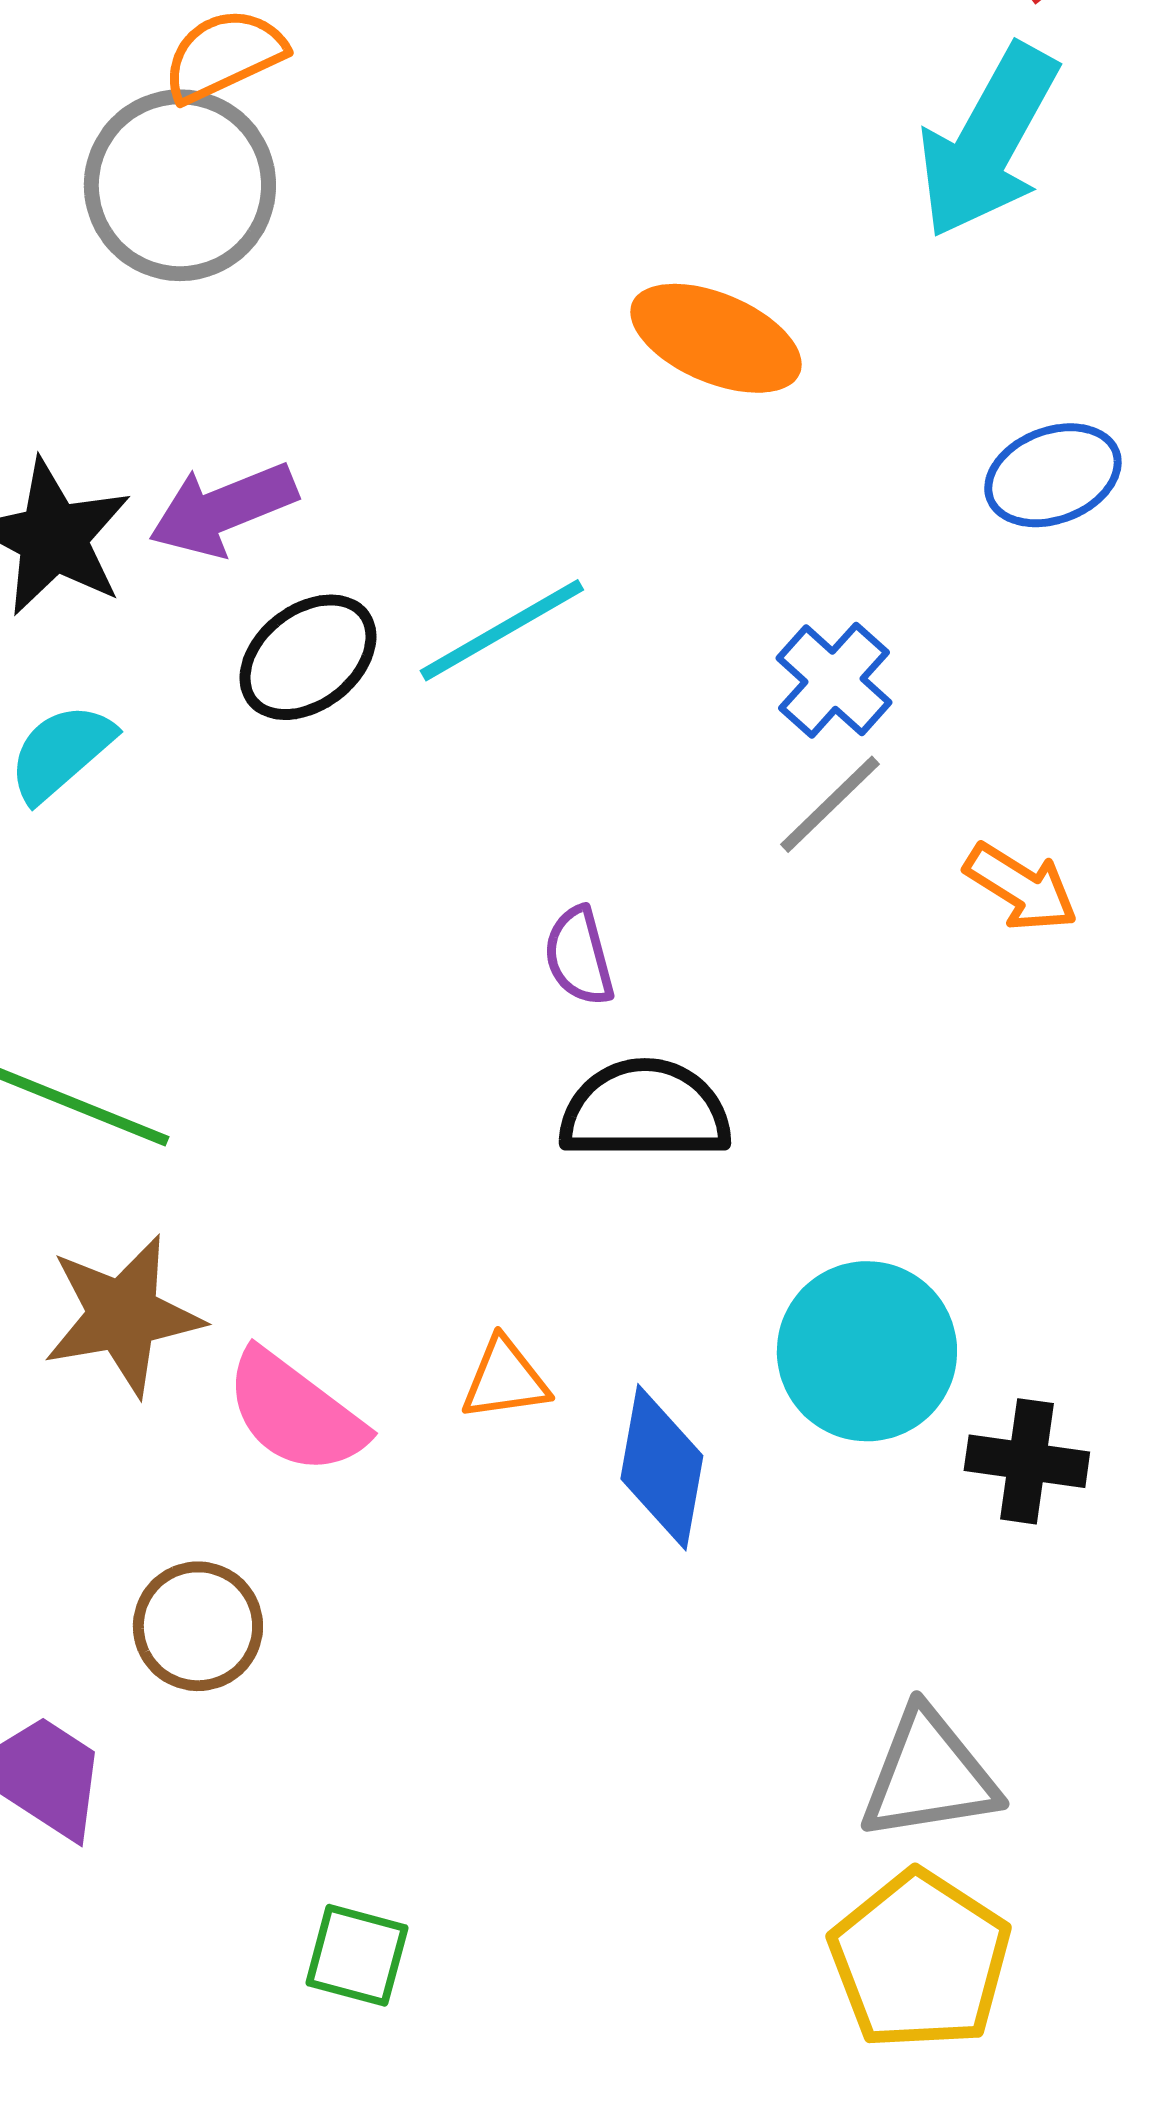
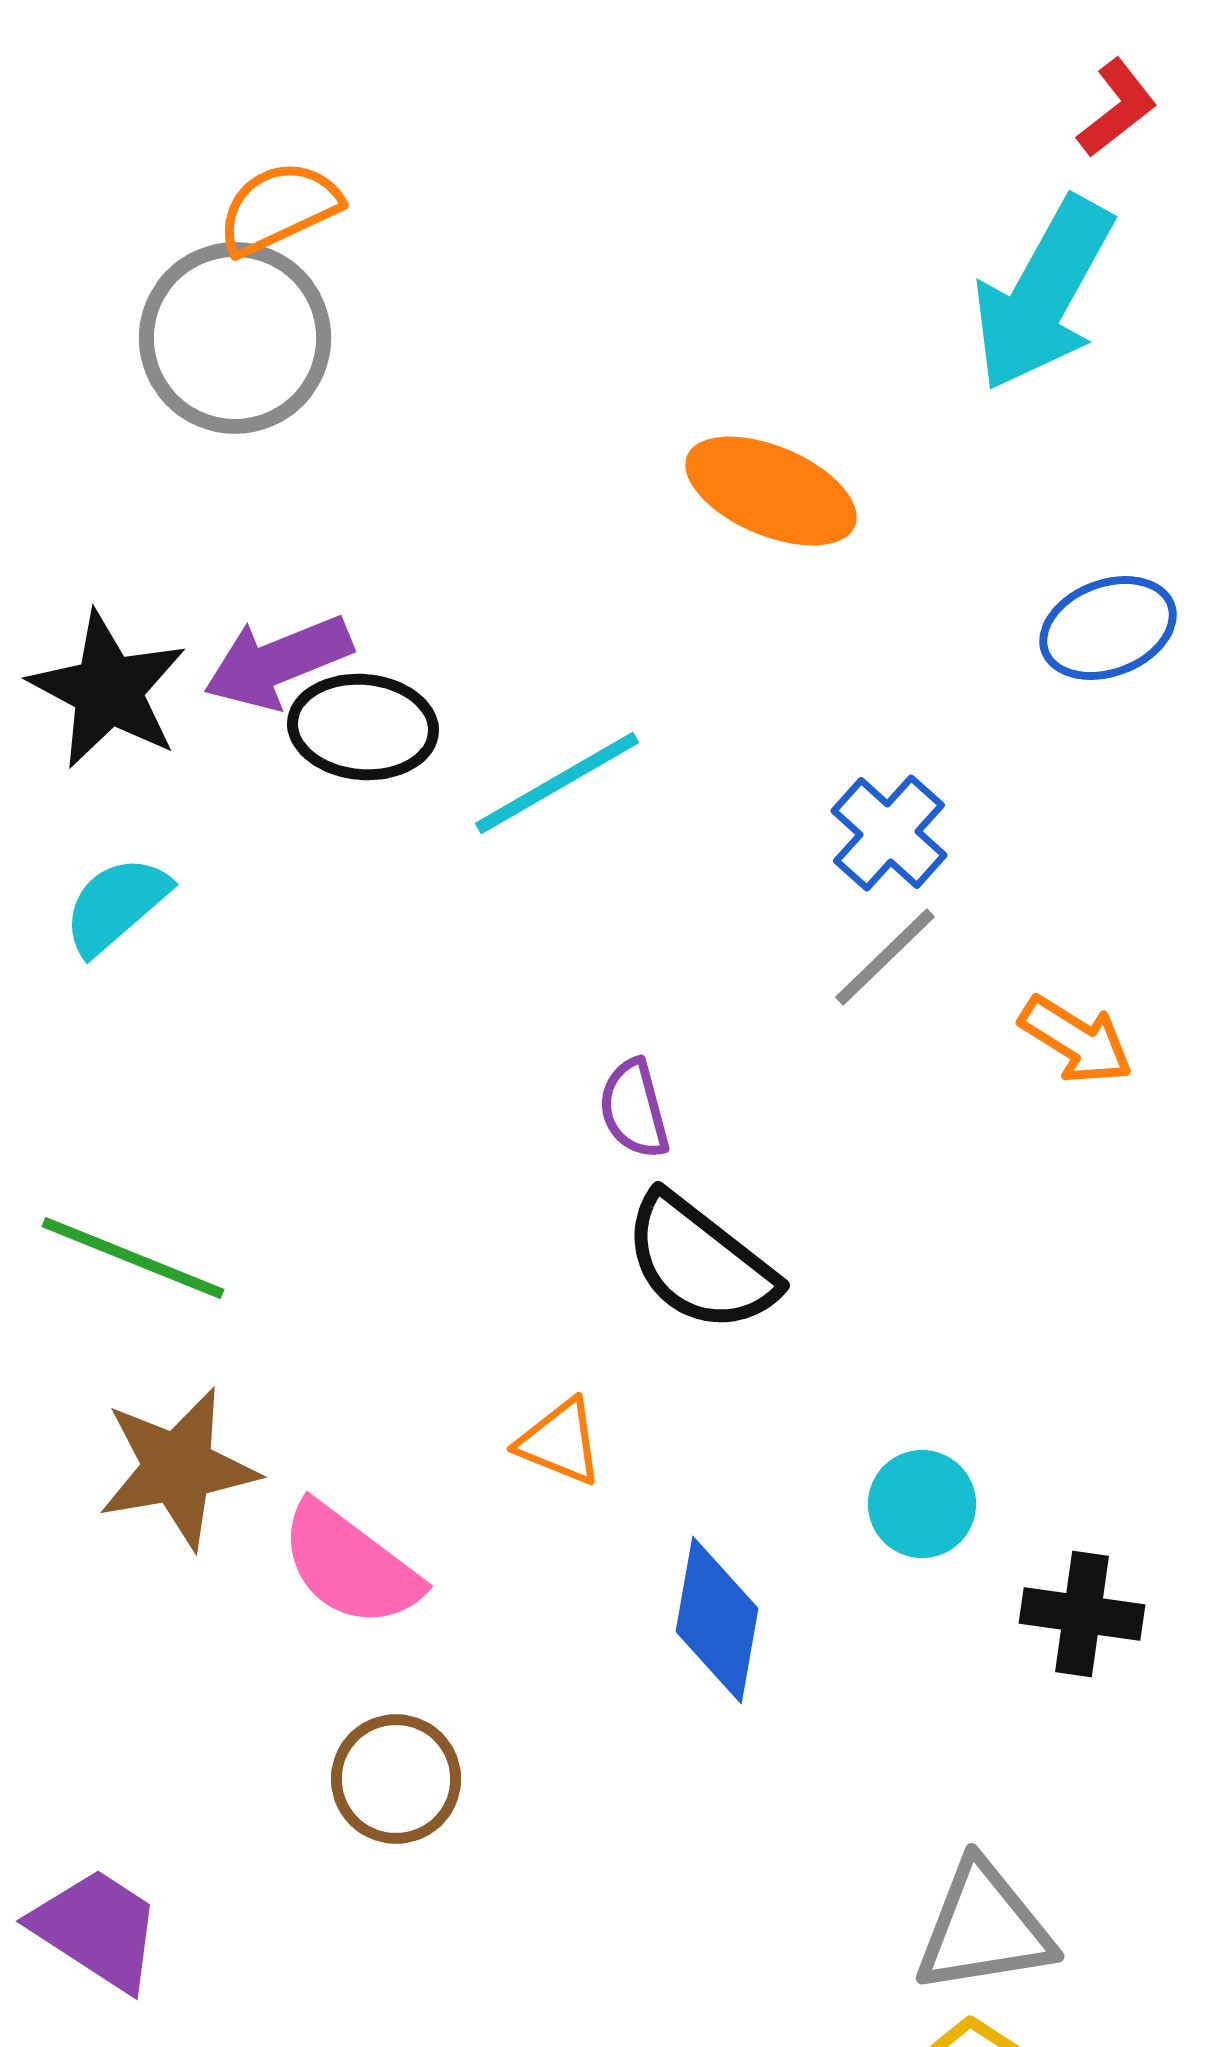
black ellipse: (308, 657) -> (363, 727), moved, turned 43
black semicircle: (645, 1110) -> (700, 1263), turned -142
cyan circle: (867, 1351) -> (922, 1504), size x0.6
orange triangle: (505, 1379) -> (560, 1442), moved, turned 30
brown circle: (198, 1626) -> (396, 1779), moved

